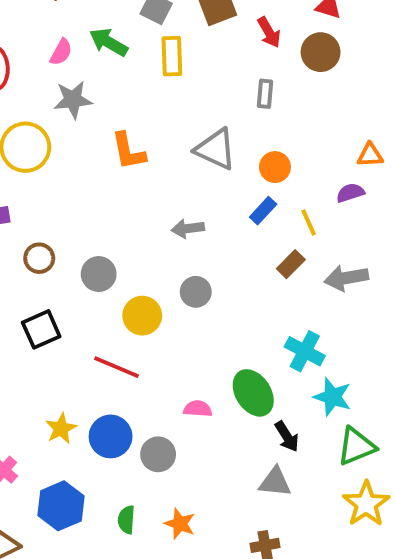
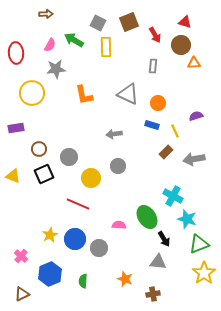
orange triangle: (370, 155) -> (194, 63), moved
blue rectangle: (263, 211) -> (152, 125), turned 64
black square: (41, 329) -> (44, 174), moved
orange star: (180, 524) -> (125, 279), moved

